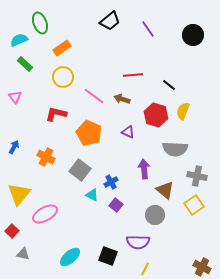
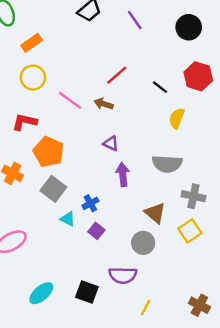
red line: (133, 75) -> (117, 75), turned -36
red hexagon: (156, 115) -> (198, 76), moved
orange pentagon: (89, 133) -> (48, 152), moved
purple arrow: (144, 169) -> (123, 175), moved
yellow line: (145, 269) -> (146, 308), moved

